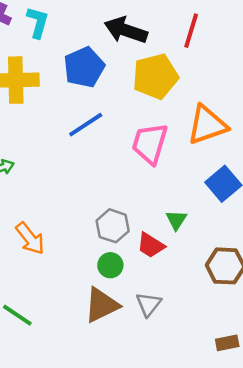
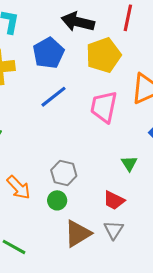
gray hexagon: (113, 226) -> (64, 173), moved
red trapezoid: (151, 245) -> (114, 200), moved
green circle: (110, 265) -> (57, 200), moved

